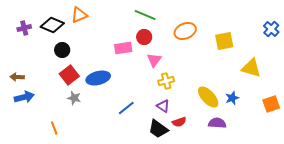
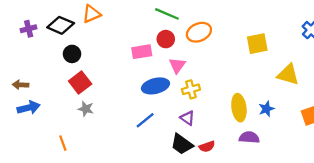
orange ellipse: (185, 31) -> (199, 32), moved
blue ellipse: (98, 78) -> (155, 86), moved
yellow ellipse: (208, 97) -> (239, 108), turned 35
red semicircle: (179, 122) -> (207, 147), moved

